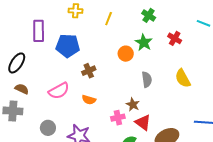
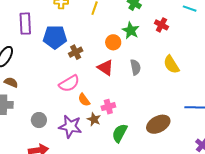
brown cross: (89, 71) -> (76, 52), moved
pink semicircle: (59, 91) -> (69, 83), moved
orange semicircle: (89, 100) -> (84, 100), moved, turned 40
brown star: (133, 105) -> (94, 119), moved
red triangle: (143, 123) -> (105, 68), moved

